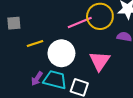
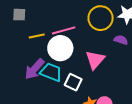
pink line: (80, 23) -> (64, 30), moved
purple arrow: (37, 79) -> (34, 69), size x1.6

